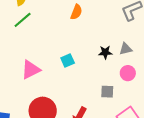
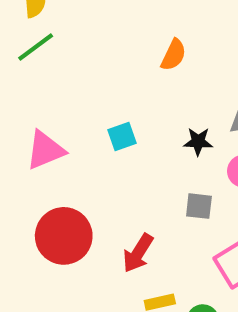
orange semicircle: (76, 12) -> (174, 55), moved
black star: (105, 52) -> (198, 142), moved

